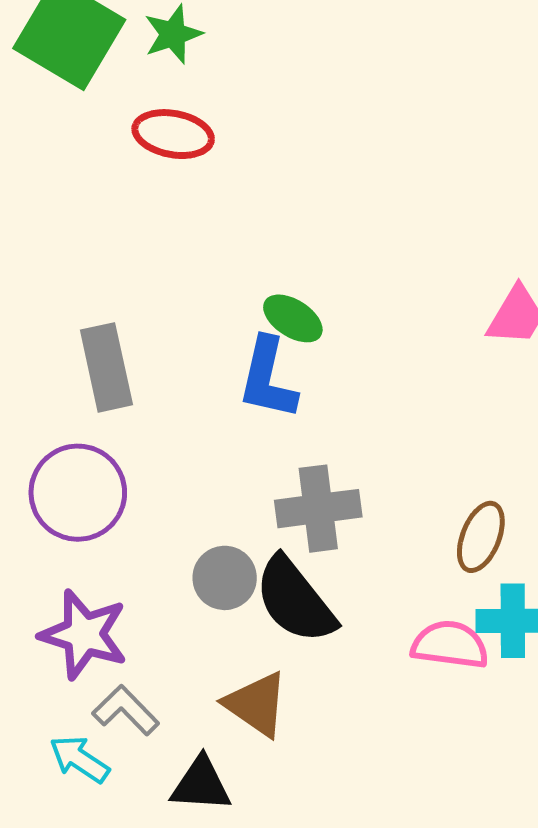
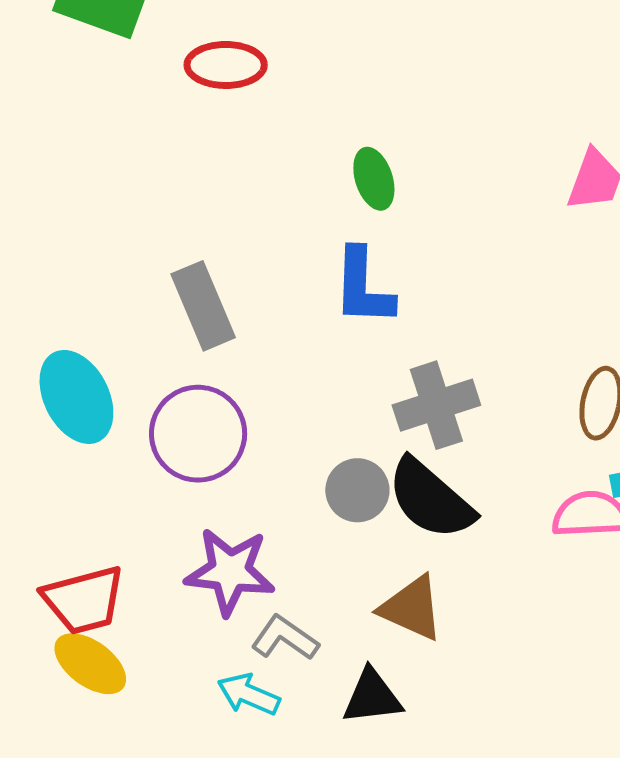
green ellipse: (293, 318) -> (374, 179), moved, turned 50

